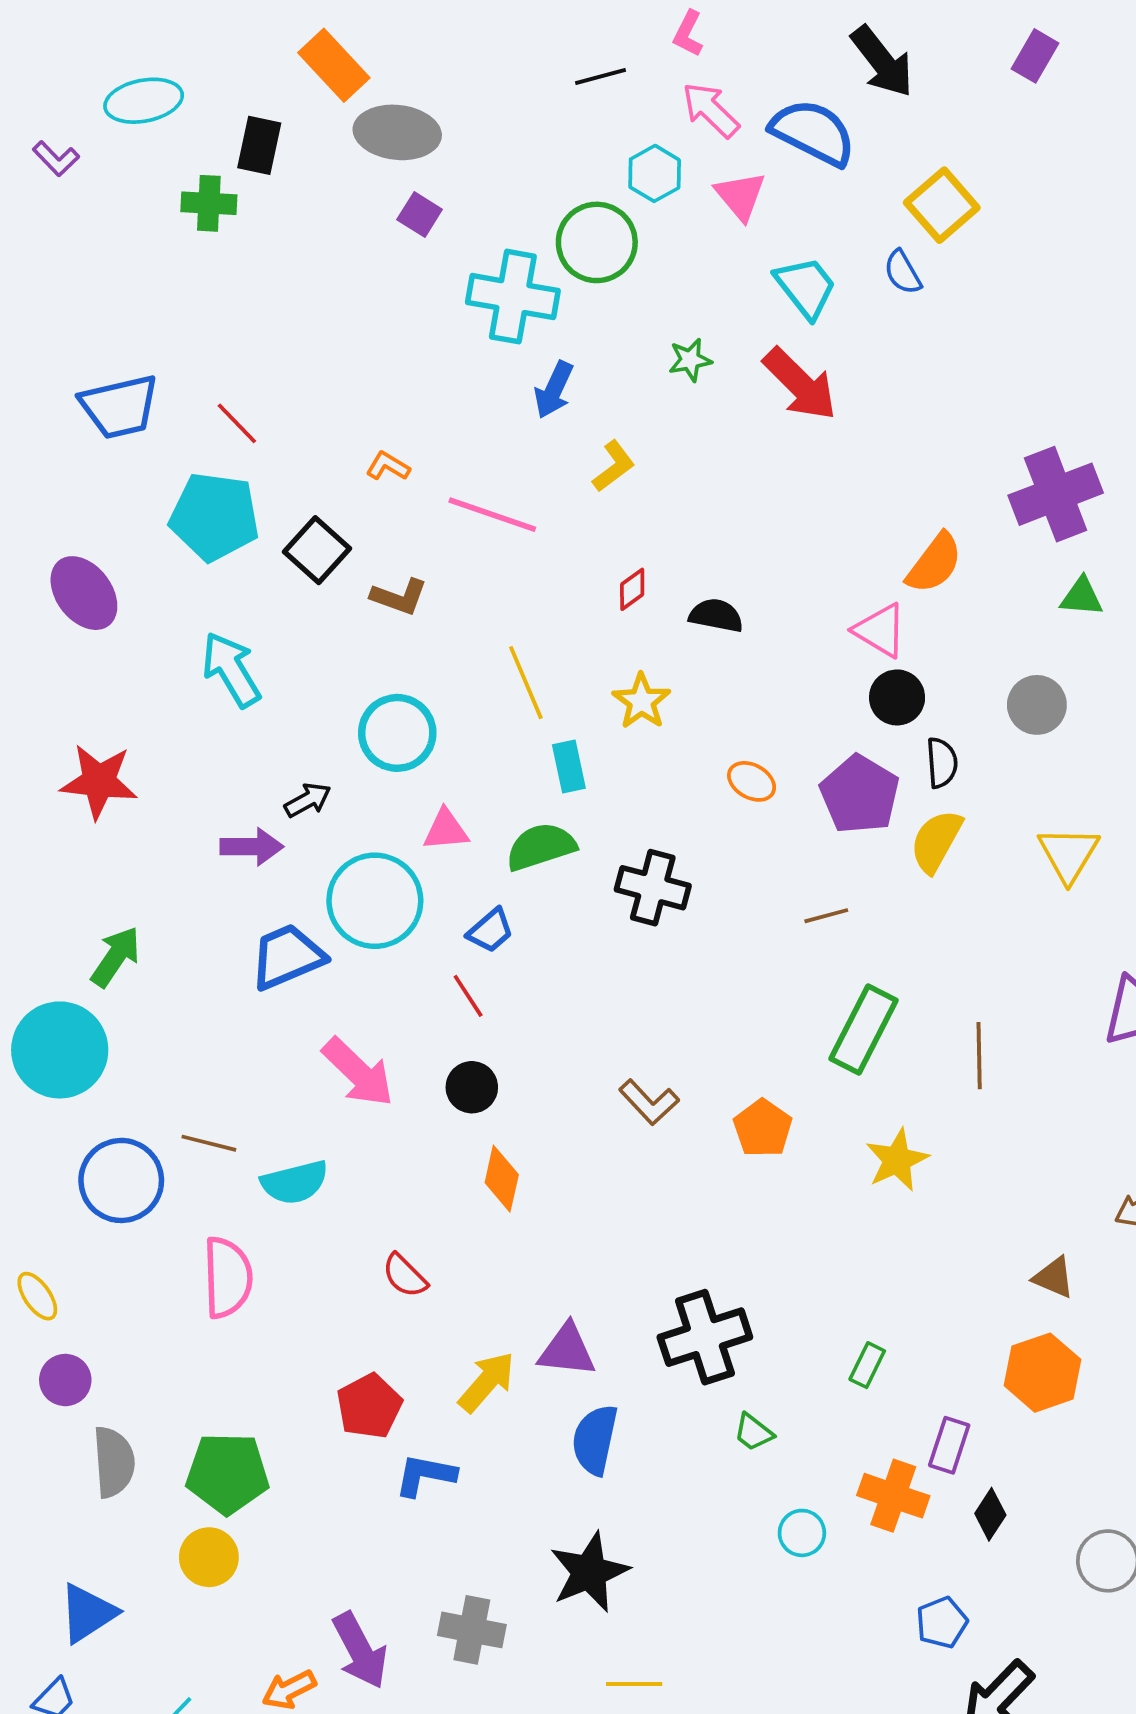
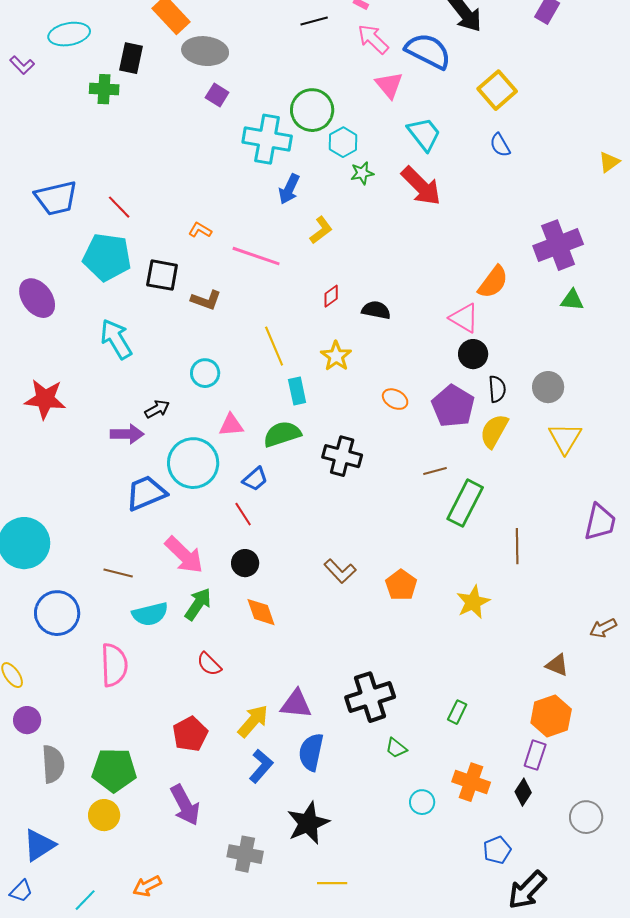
cyan hexagon: (655, 173) -> (343, 142), moved
blue semicircle: (903, 272) -> (500, 145), moved
black square: (317, 550) -> (162, 275), turned -32
gray circle: (1037, 705) -> (548, 387), moved
cyan circle: (397, 733) -> (205, 373), size x0.7
green arrow: (116, 957) -> (198, 604), moved
green rectangle: (863, 1029) -> (465, 503), moved
brown line: (209, 1143) -> (118, 573), moved
orange diamond: (502, 1179) -> (261, 612), turned -32
purple rectangle: (949, 1445) -> (535, 755), moved
blue L-shape: (425, 1475) -> (261, 766), moved, turned 120
purple arrow: (360, 1650) -> (185, 805), moved

